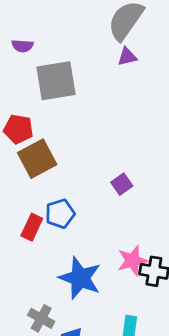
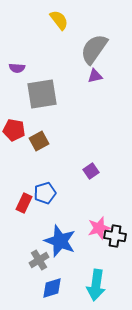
brown square: (37, 159) -> (39, 141), moved, size x0.7
gray cross: (41, 318) -> (39, 260), moved, turned 30

